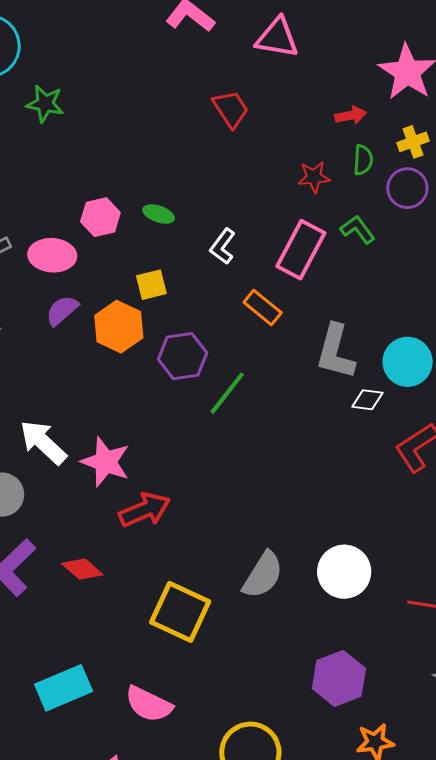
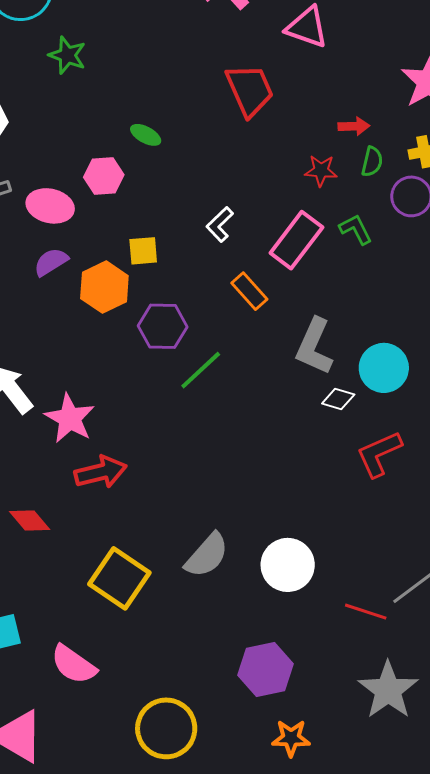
red trapezoid: (231, 109) -> (250, 90), size x1.4
red arrow: (351, 115) -> (354, 126), moved
green ellipse: (159, 214) -> (146, 135), moved

